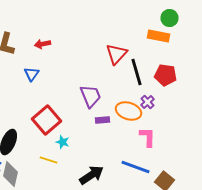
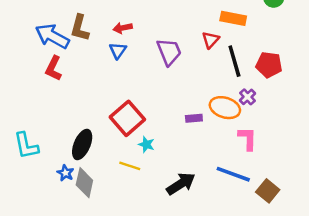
orange rectangle: (158, 36) -> (233, 18), moved
red triangle: (116, 54) -> (211, 40), size x0.7
blue triangle: (32, 74) -> (118, 50), moved
purple trapezoid: (90, 96) -> (169, 52), moved

